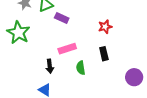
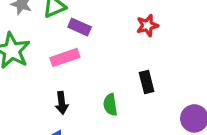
red star: (105, 27) -> (147, 25), moved
pink rectangle: (67, 49) -> (65, 57), moved

